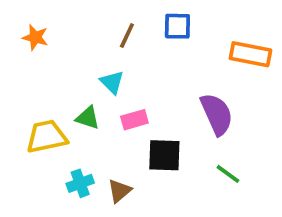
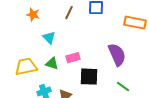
orange star: (35, 37) -> (33, 15), moved
cyan triangle: (112, 82) -> (49, 38), moved
green triangle: (88, 118) -> (52, 64), moved

